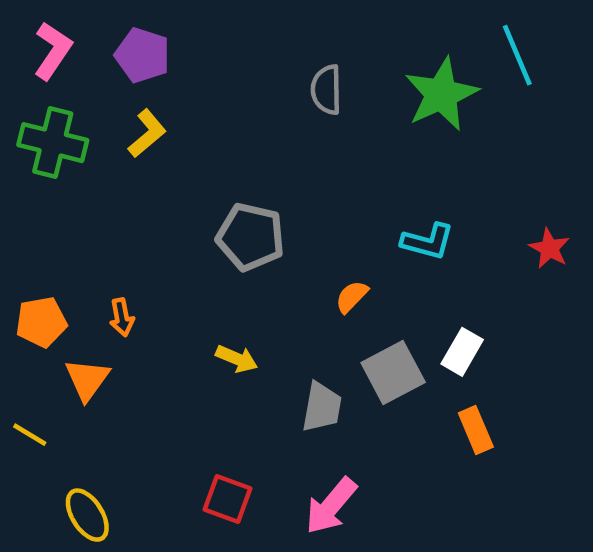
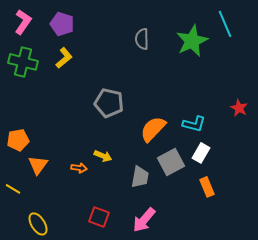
cyan L-shape: (428, 241) -> (194, 124), moved
orange semicircle: (352, 297) -> (153, 129), size x1.8
orange arrow: (122, 317) -> (79, 168), moved, turned -70

